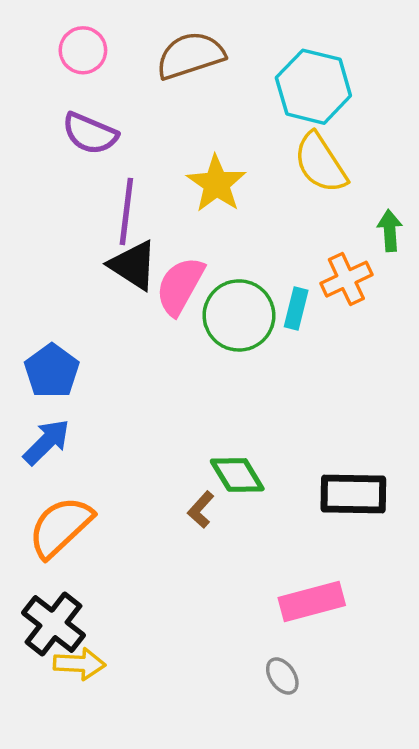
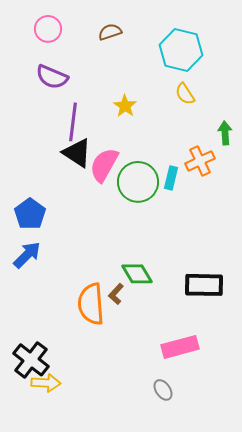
brown semicircle: (190, 55) -> (110, 32), size x0.6
yellow semicircle: (320, 163) -> (185, 94), size x0.6
yellow star: (216, 184) -> (125, 106), size x0.7
orange semicircle: (60, 527) -> (91, 304), moved, turned -51

